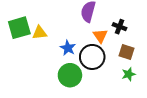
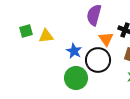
green square: (19, 28) -> (26, 31), size x0.6

